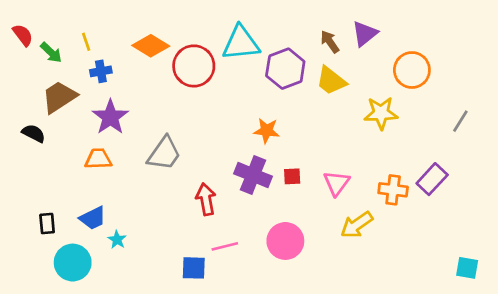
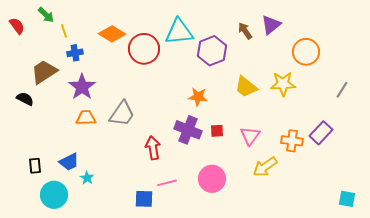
green arrow: (51, 53) -> (46, 15), moved
yellow trapezoid: (331, 81) -> (246, 87), moved
orange trapezoid: (98, 159) -> (86, 118), moved

